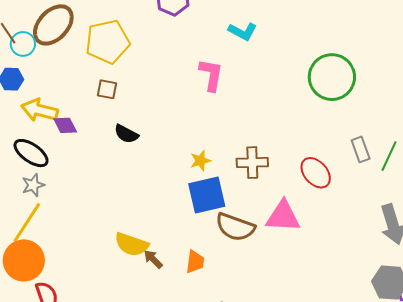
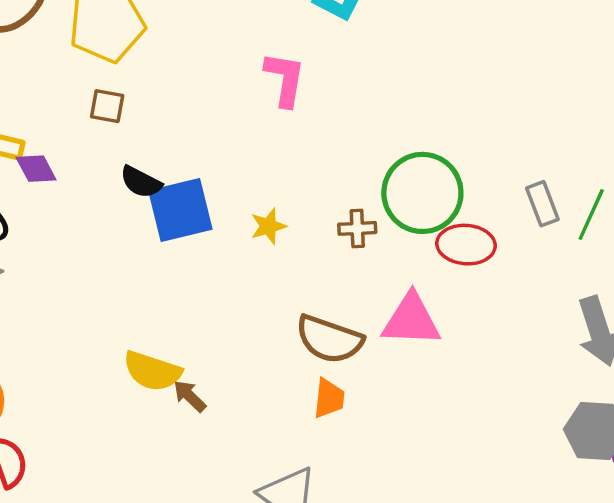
green circle: (332, 77) -> (422, 193), moved
brown cross: (252, 163) -> (357, 228), size x0.7
red ellipse: (316, 173) -> (466, 245), turned -44
blue square: (207, 195) -> (180, 210), moved
orange trapezoid: (195, 262) -> (329, 398), moved

